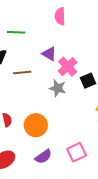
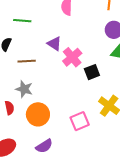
gray star: (58, 88) -> (24, 89), moved
pink square: (77, 152) -> (80, 121), moved

